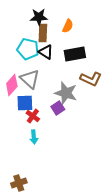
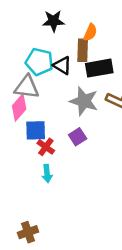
brown rectangle: (43, 33) -> (83, 50), moved
gray triangle: (30, 79) -> (27, 87), moved, turned -35
gray star: (66, 93) -> (84, 101), moved

